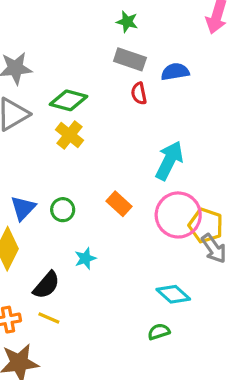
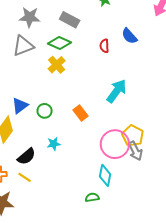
gray rectangle: (130, 59) -> (70, 20), moved
blue semicircle: (175, 72) -> (129, 36), turned -132
pink circle: (178, 215) -> (115, 144), moved
cyan diamond: (173, 294) -> (105, 175), turned 50

